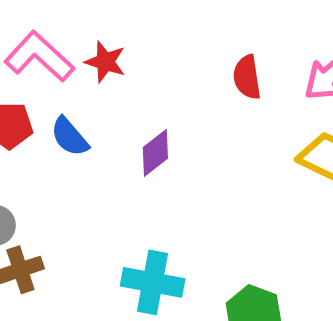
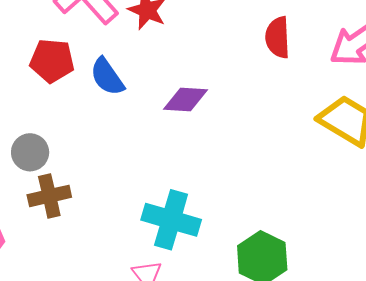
purple diamond: (155, 153) -> (185, 100), turned 36

